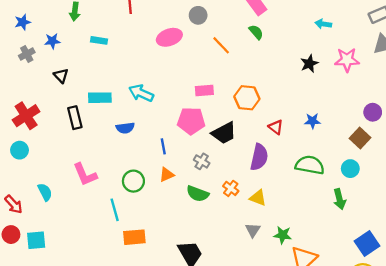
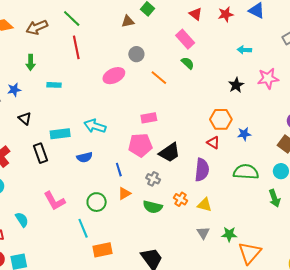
orange hexagon: (247, 98) -> (221, 119), moved

